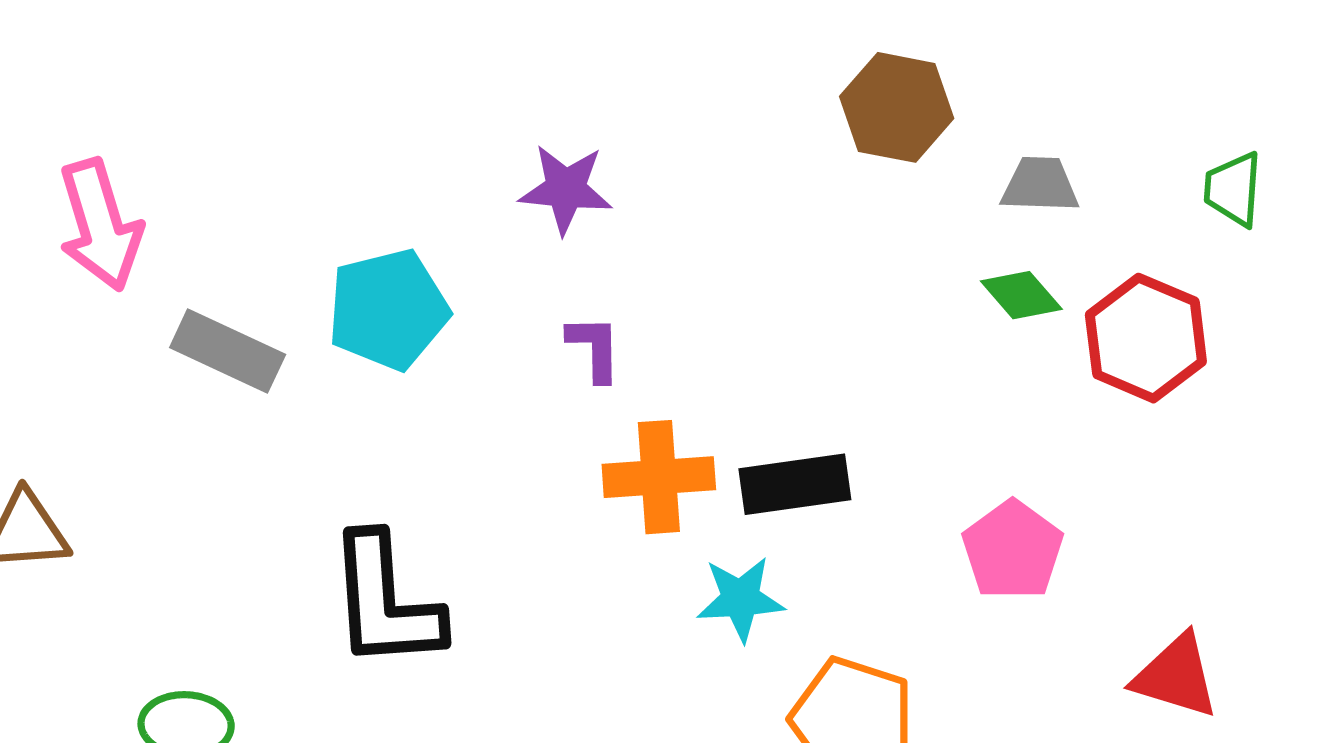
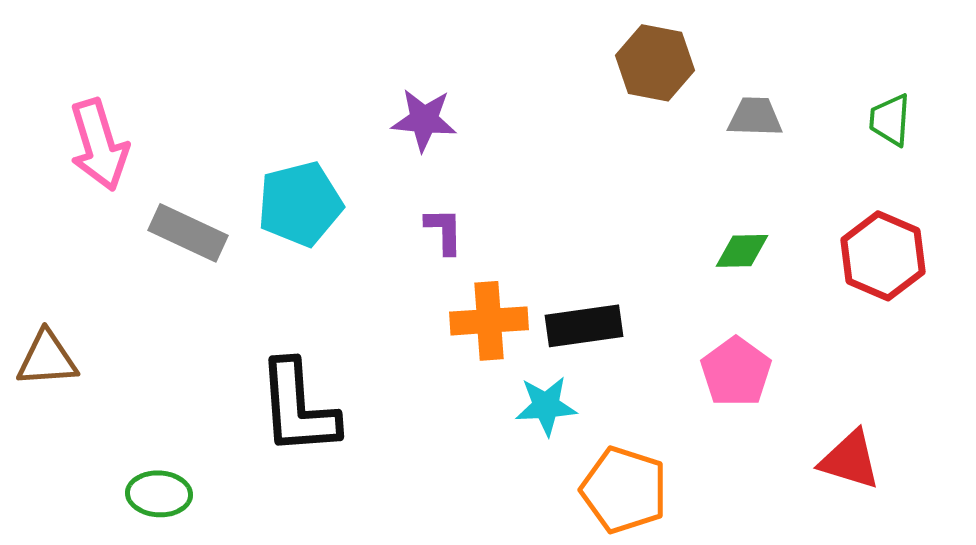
green diamond: (1021, 295) -> (742, 251), moved, turned -50
red hexagon: (1146, 338) -> (883, 256), moved

